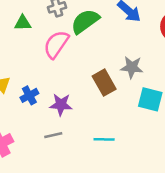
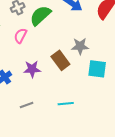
pink semicircle: (56, 44) -> (20, 36), size x0.7
purple star: (61, 105) -> (32, 69), moved

